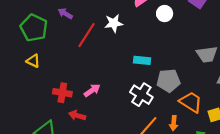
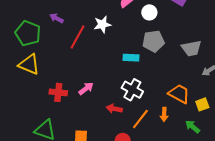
yellow triangle: (33, 61) -> (29, 64), size x1.6
gray pentagon: (169, 81) -> (153, 41), moved
red arrow: (77, 116) -> (114, 109), moved

